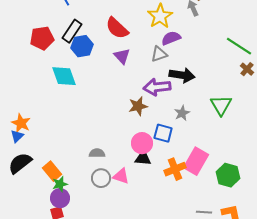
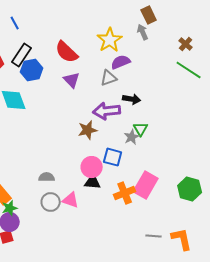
brown cross: (247, 69) -> (186, 44), moved
black arrow: (182, 75) -> (132, 99), size x0.7
green triangle: (221, 105) -> (141, 129), moved, size x0.7
green hexagon: (228, 175) -> (190, 189), moved

